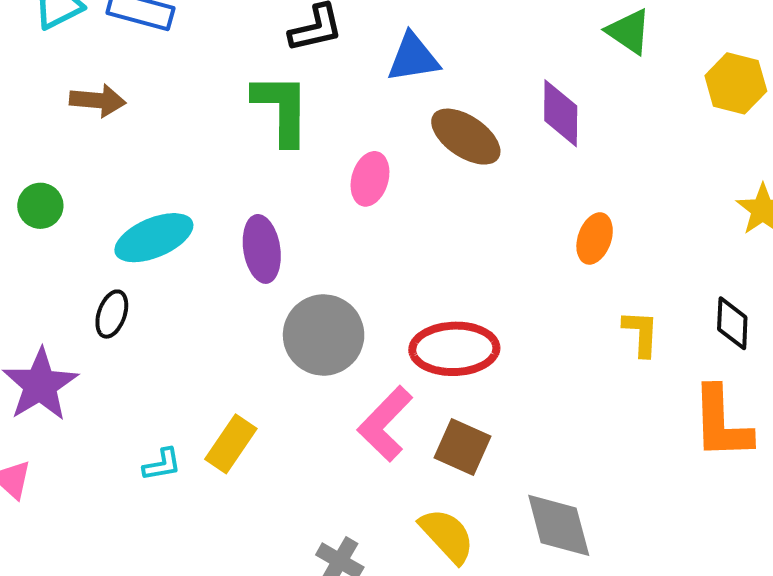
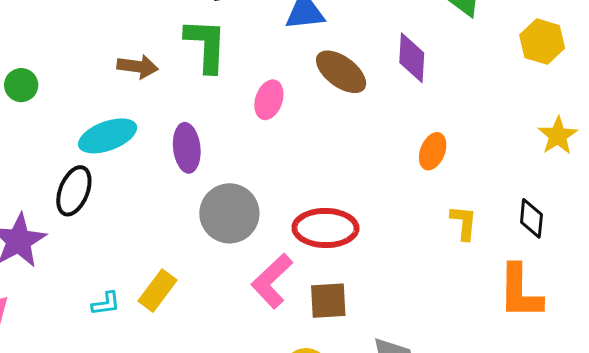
brown arrow: (98, 100) -> (138, 67), moved
green circle: (40, 206) -> (21, 85), moved
black ellipse: (112, 314) -> (74, 191), size x1.4
brown square: (463, 447) -> (328, 301), turned -30

